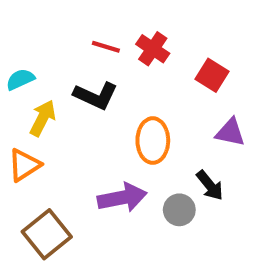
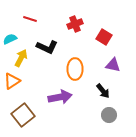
red line: (106, 47) -> (30, 19), moved
red cross: (153, 49) -> (75, 24), turned 35
gray circle: (179, 210) -> (109, 115), moved

